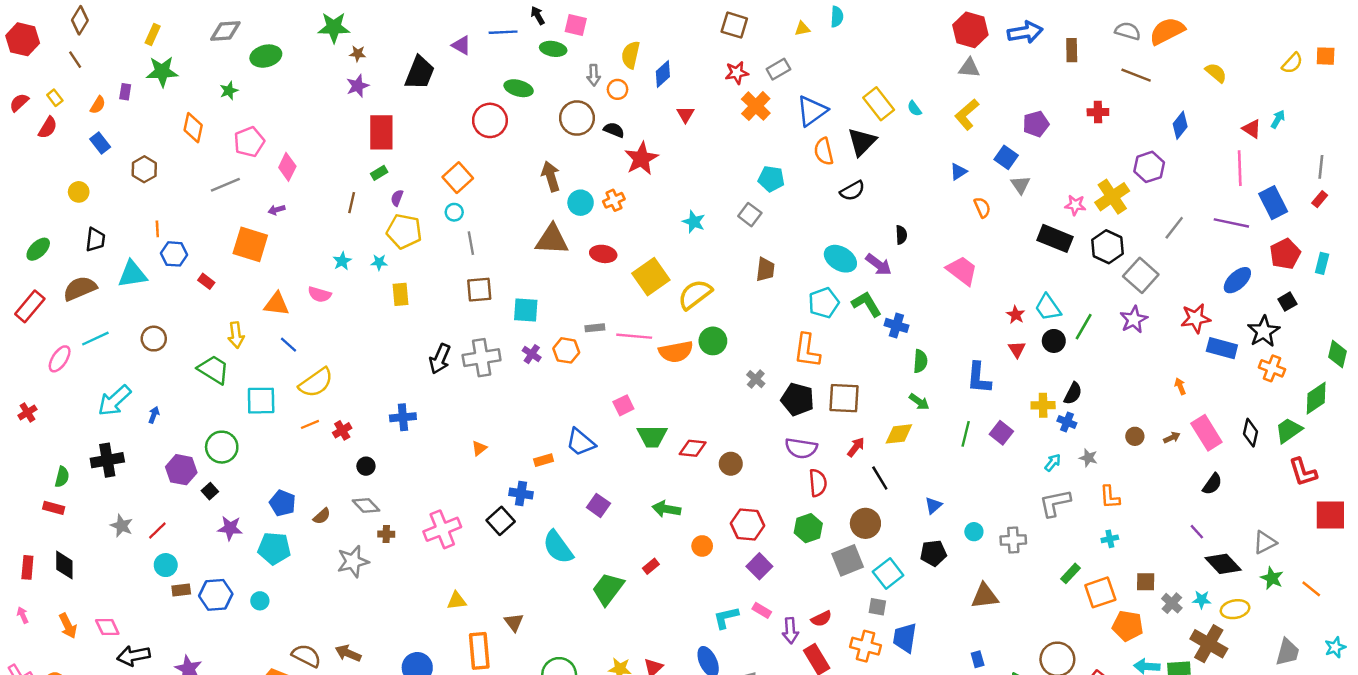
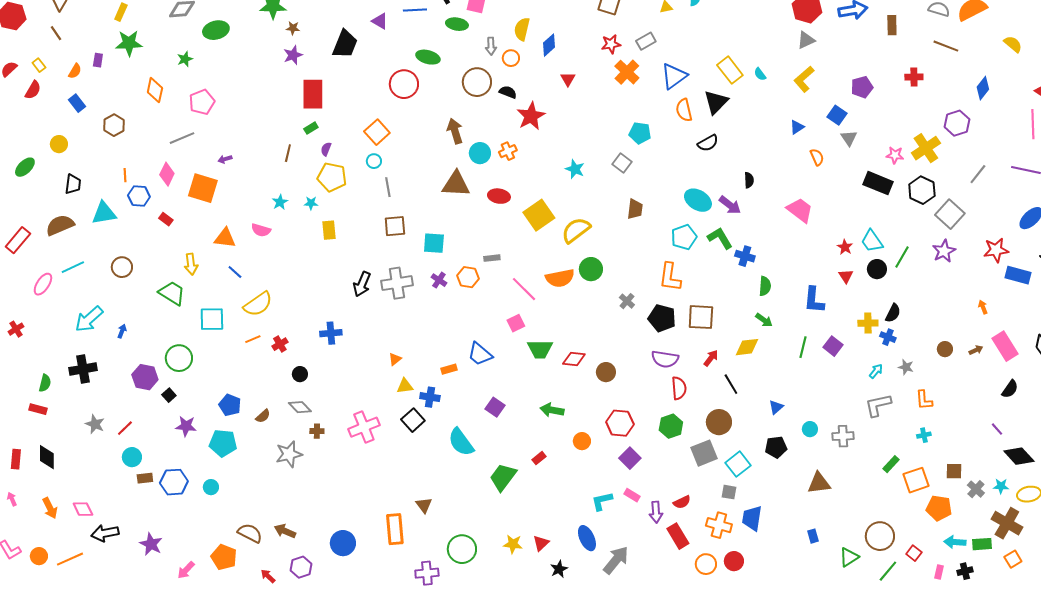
gray triangle: (969, 68) -> (806, 40), turned -30
pink diamond: (287, 167) -> (167, 174), moved
green ellipse: (38, 249) -> (25, 167), moved
pink line: (634, 336) -> (524, 289), moved, turned 40
yellow triangle: (457, 601) -> (405, 386), moved

